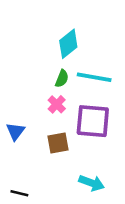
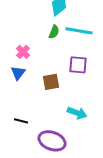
pink cross: (57, 104) -> (23, 52), moved
purple square: (93, 121) -> (78, 65), size x0.7

